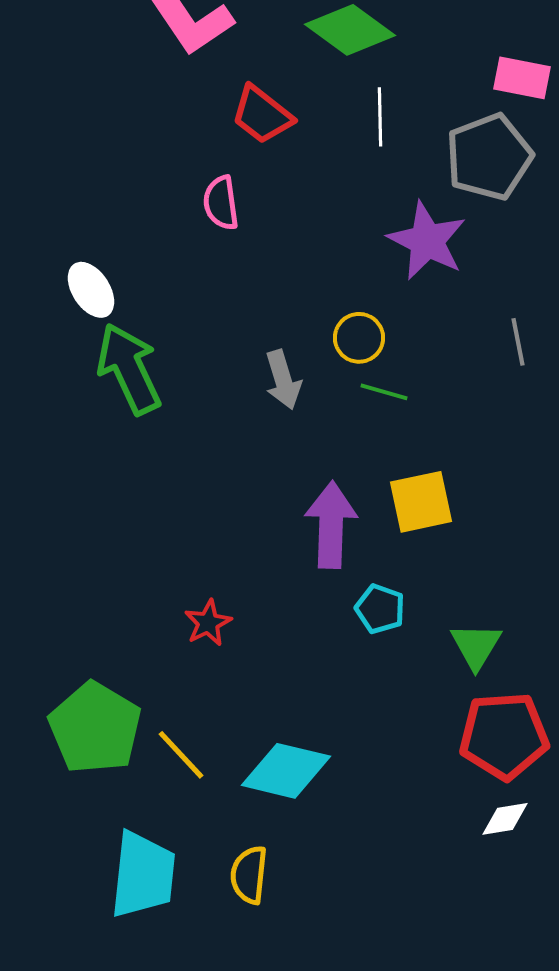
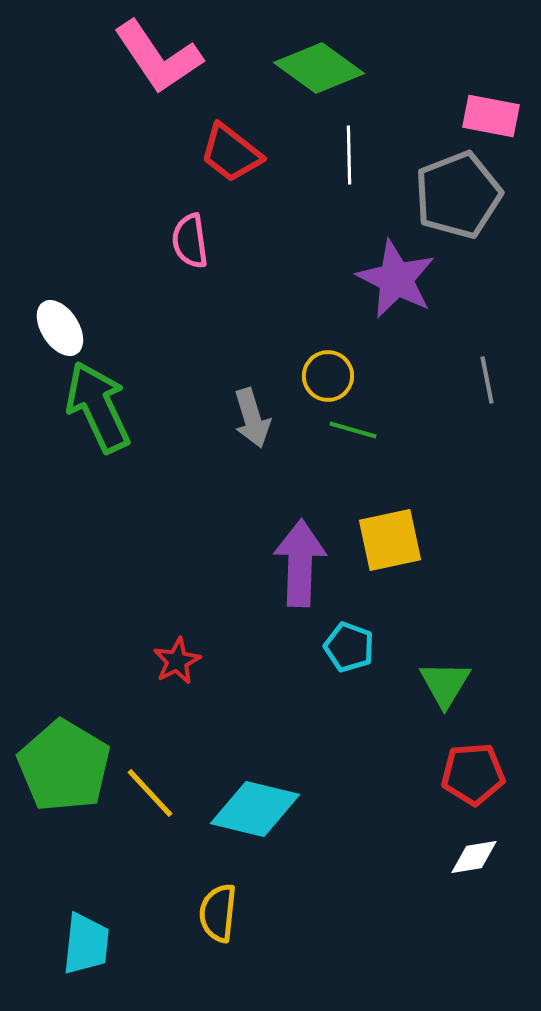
red pentagon: (504, 736) -> (473, 774), size x0.7
cyan trapezoid: (143, 875) -> (86, 944), moved, size x0.7

